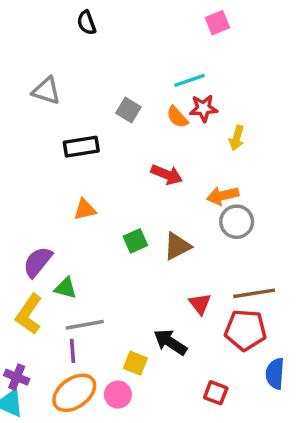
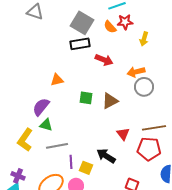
gray square: (128, 110) -> (82, 23), size x1.6
black rectangle: (81, 147) -> (80, 44), moved
green square: (135, 241) -> (86, 98), turned 32
purple semicircle: (38, 262) -> (41, 107), moved
purple line: (73, 351) -> (71, 162), moved

